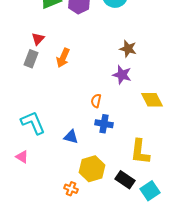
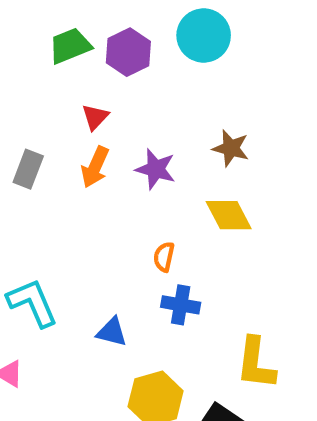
red triangle: (38, 39) -> (95, 117), moved
purple star: (122, 75) -> (156, 169), moved
yellow diamond: (152, 100) -> (229, 215), moved

